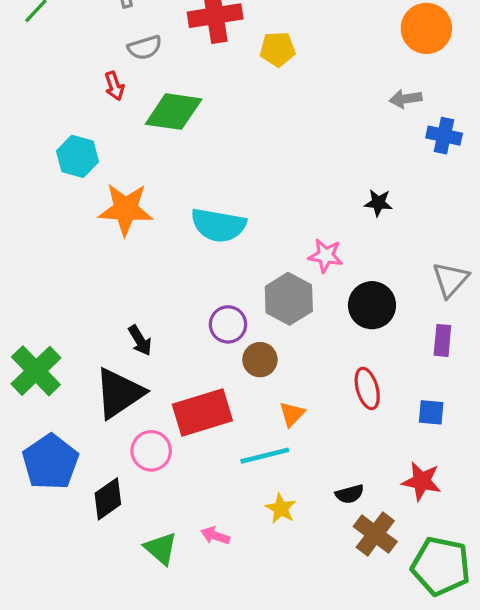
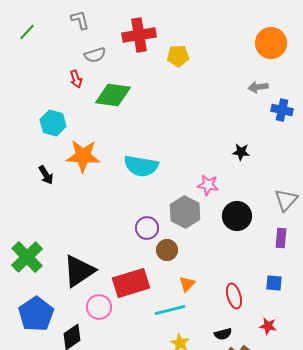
black arrow: (140, 340) -> (46, 175), moved
red ellipse: (367, 388) -> (234, 296), moved
red star: (422, 481) -> (268, 326), size x0.7

